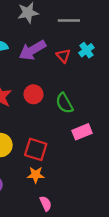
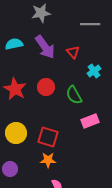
gray line: (69, 20) -> (90, 24), moved
purple arrow: (32, 50) -> (45, 47), turned -95
cyan cross: (86, 50) -> (94, 71), moved

